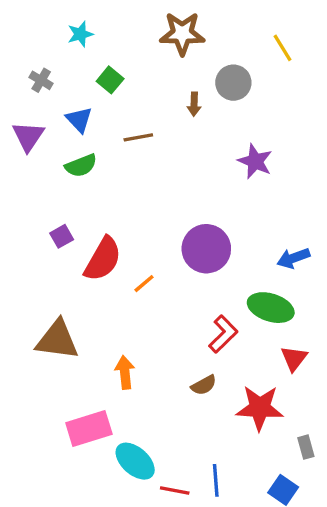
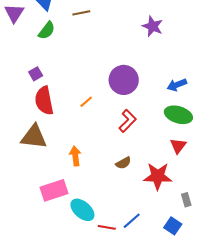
green semicircle: (81, 166) -> (47, 31), turned -30
red semicircle: (103, 259) -> (44, 101), moved, turned 140
green ellipse: (271, 308) -> (178, 115), moved
red L-shape: (223, 334) -> (128, 121), moved
blue line: (216, 480) -> (132, 221), turned 54

